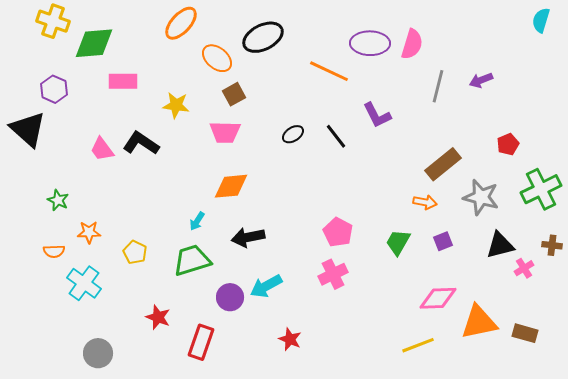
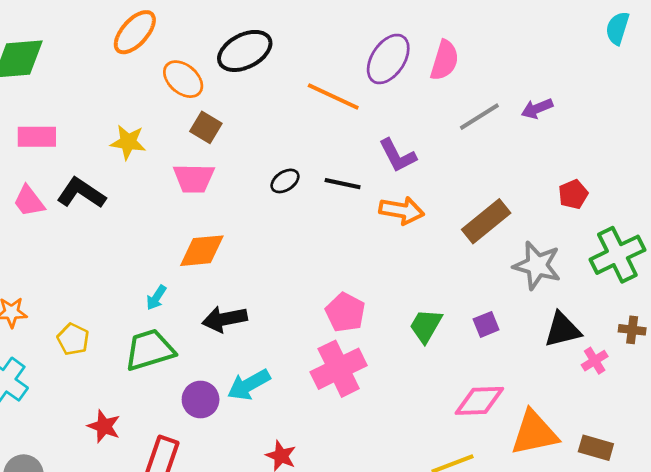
purple ellipse: (370, 43) -> (388, 59), turned -57
pink rectangle: (123, 81) -> (37, 137), moved
gray line: (438, 86) -> (479, 117), turned 44
brown square: (234, 94) -> (206, 127), turned -30
black line: (336, 136) -> (343, 184), turned -40
orange arrow: (425, 202) -> (402, 210), moved, size x1.4
pink cross: (333, 274) -> (339, 369), size x1.4

